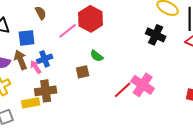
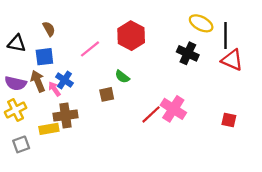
brown semicircle: (41, 13) -> (49, 29), moved
red hexagon: (91, 19) -> (131, 36), moved
blue cross: (45, 59) -> (64, 80), turned -35

